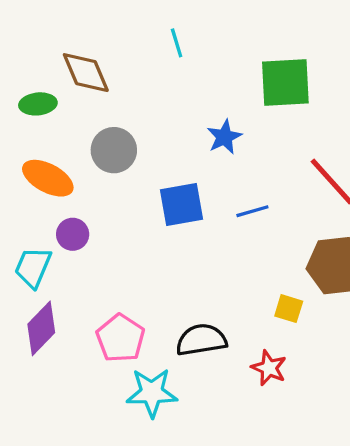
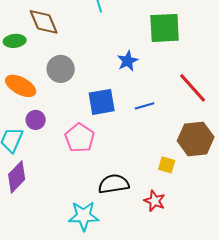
pink pentagon: (120, 338) -> (80, 138), moved

